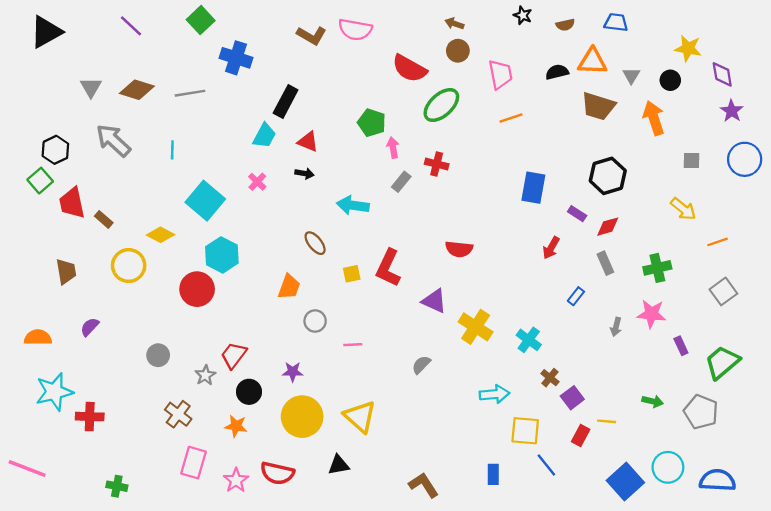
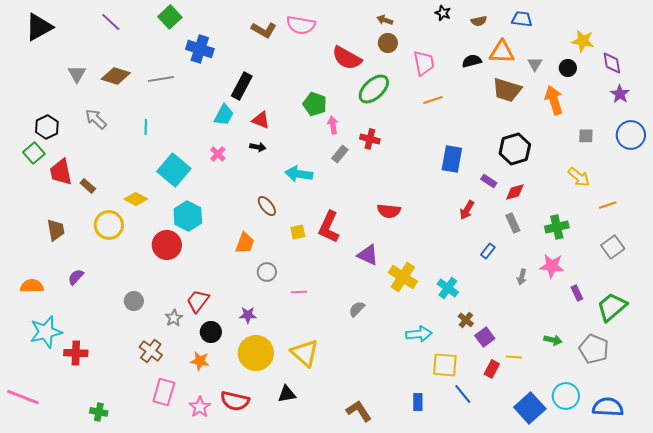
gray arrow: (113, 140) -> (96, 119), size x0.7

